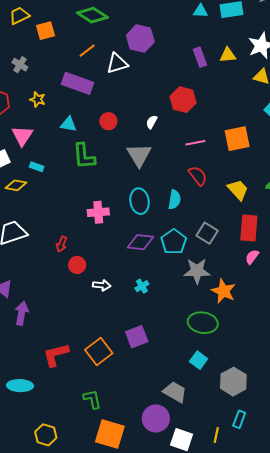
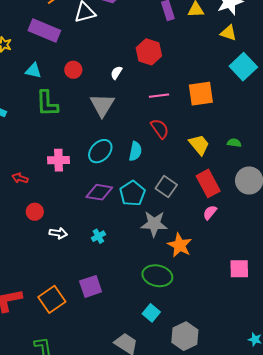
cyan ellipse: (140, 201) -> (100, 151), turned 50
red rectangle: (249, 228) -> (208, 183), turned -36
red arrow: (62, 244) -> (20, 178), moved, turned 84

